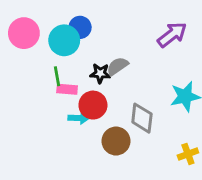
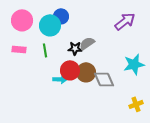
pink rectangle: (67, 89) -> (19, 49), moved
gray diamond: (142, 118) -> (104, 79), turned -30
brown circle: (116, 141) -> (86, 72), moved

